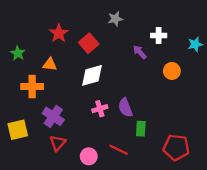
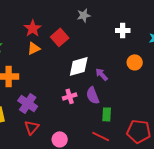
purple arrow: (140, 52) -> (102, 74), moved
orange triangle: (50, 64) -> (34, 48), moved, turned -32
white diamond: (92, 75) -> (79, 66), moved
red line: (119, 150) -> (101, 136), moved

